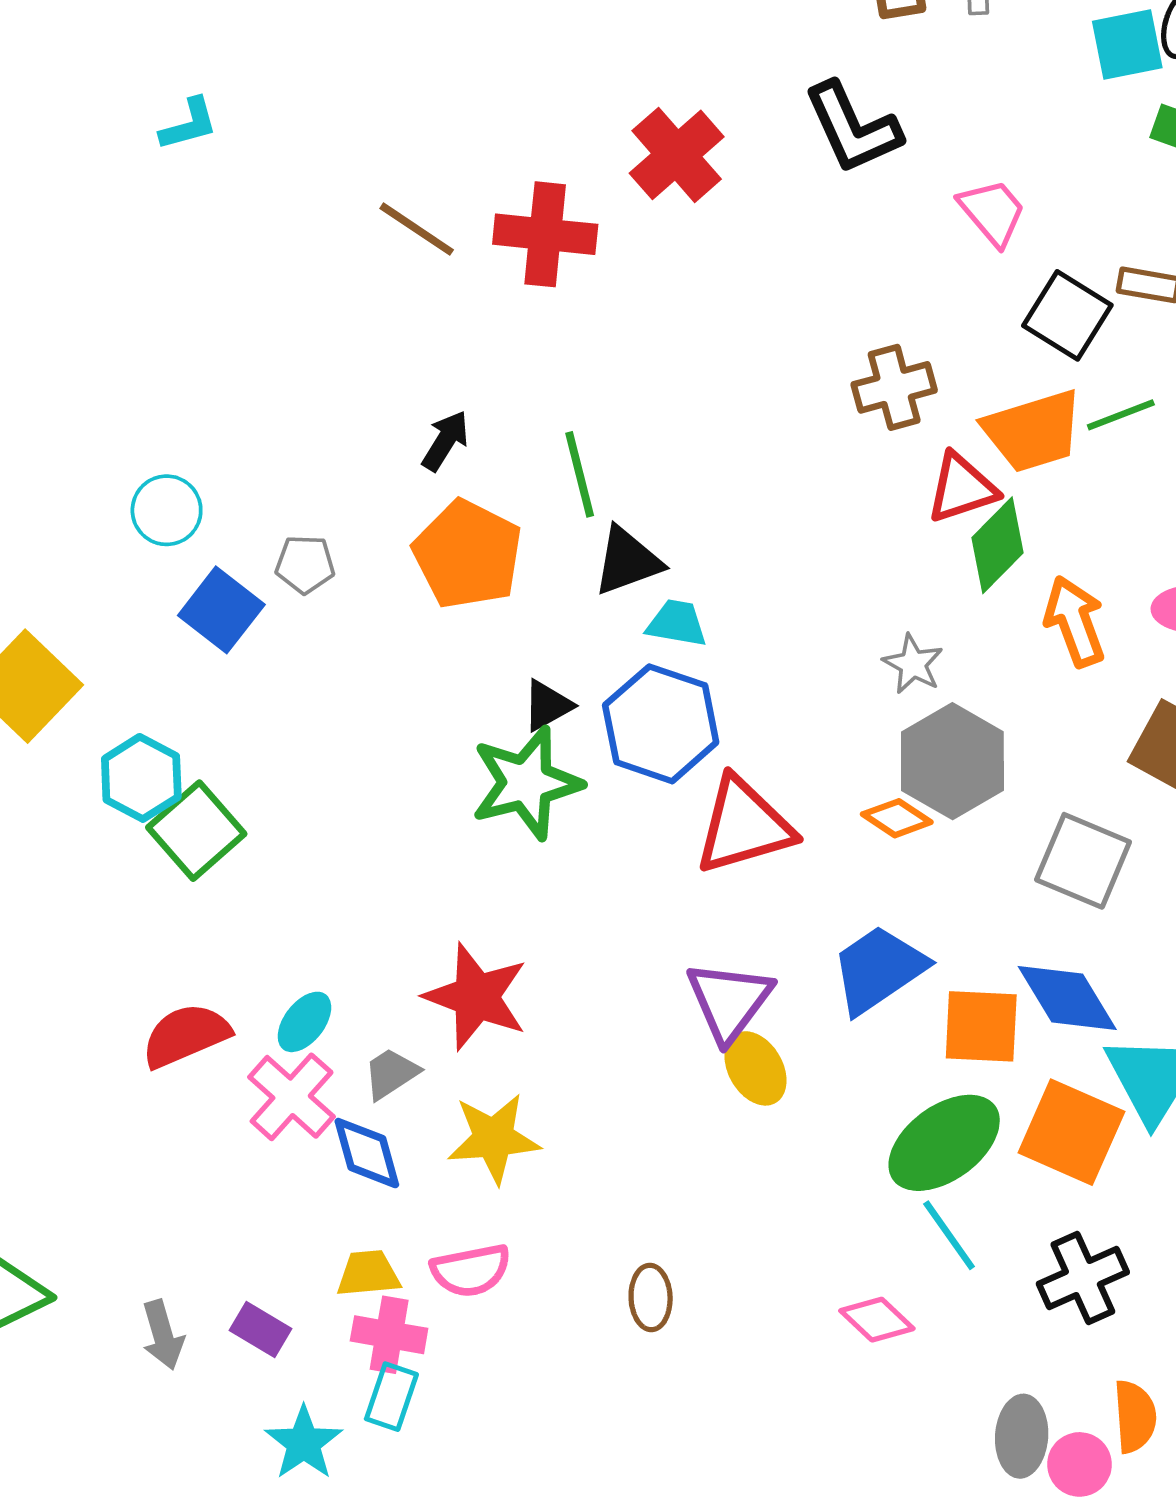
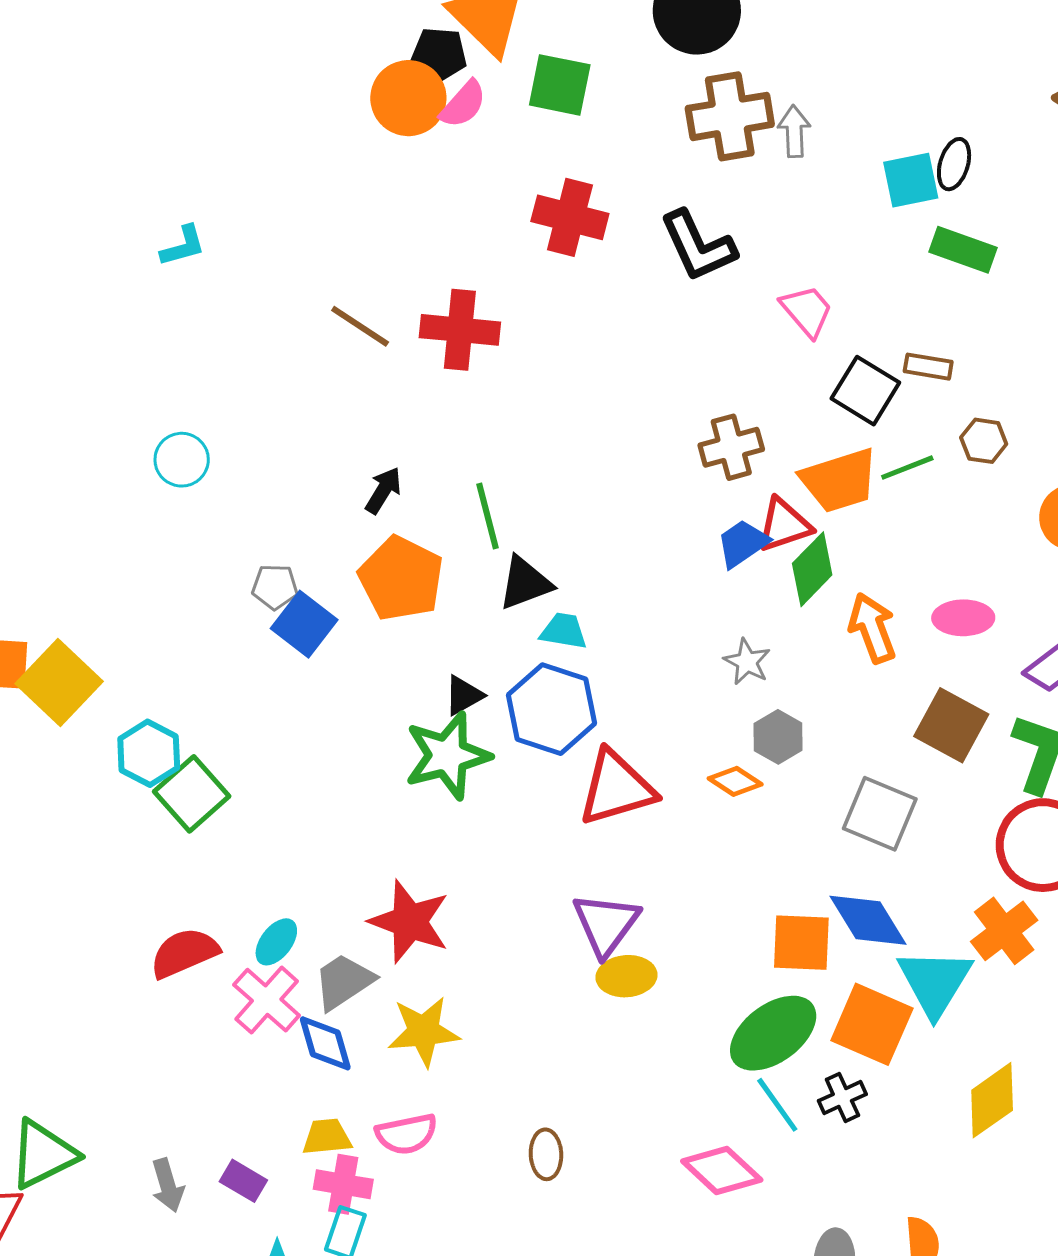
red cross: (677, 155) -> (570, 217), moved, turned -34
cyan circle: (167, 510) -> (182, 460), moved
blue square: (221, 610) -> (304, 624), moved
gray hexagon: (952, 761) -> (778, 737), size x0.6
blue trapezoid: (879, 969) -> (743, 543), moved, size x0.7
yellow ellipse: (756, 1068) -> (626, 976), turned -64
gray trapezoid: (391, 1073) -> (344, 982), size x1.4
black cross: (1083, 1278) -> (842, 1097), moved, size x0.7
pink diamond: (877, 1320) -> (722, 1171), size x1.4

